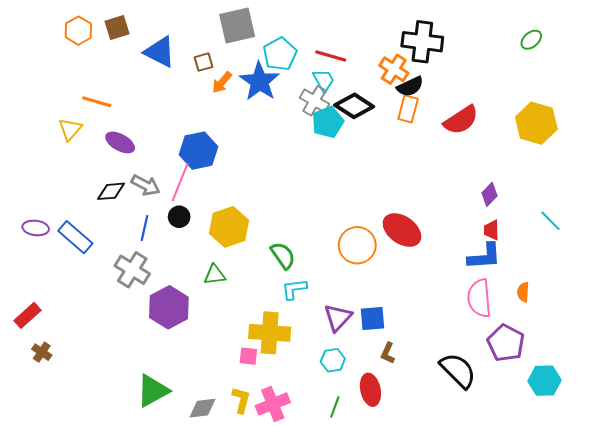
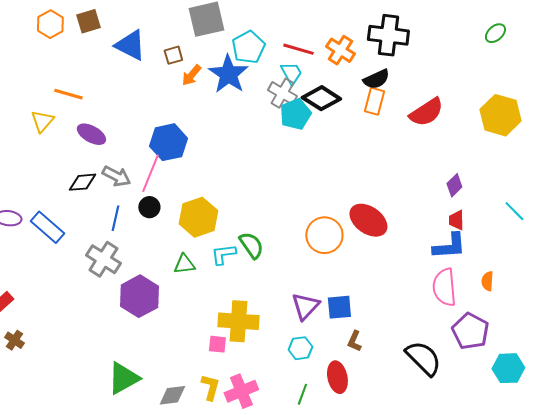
orange cross: (394, 69) -> (340, 50), moved
cyan L-shape: (294, 289) -> (223, 254), moved

